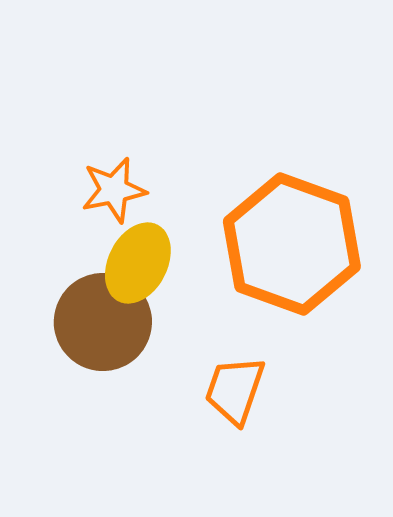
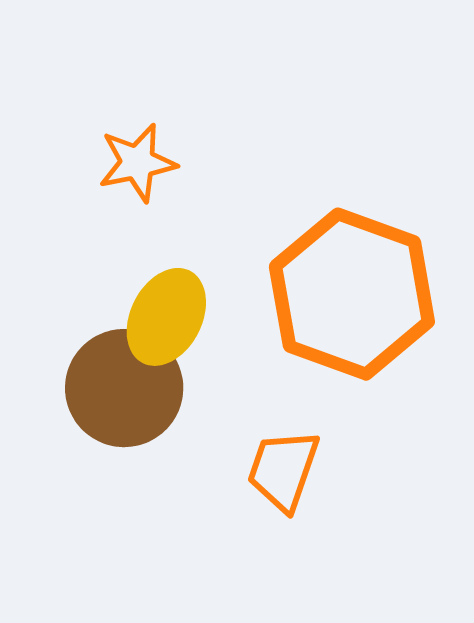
orange star: (114, 190) -> (137, 163), moved

